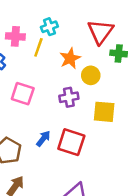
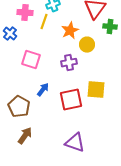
yellow square: (104, 112) -> (96, 90), moved
blue arrow: (43, 139) -> (43, 90), moved
red square: (71, 142) -> (71, 100), turned -30

